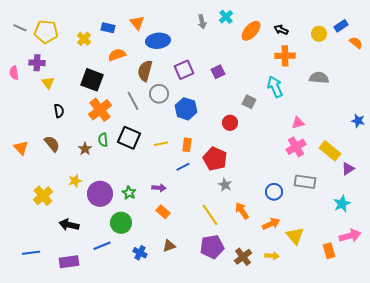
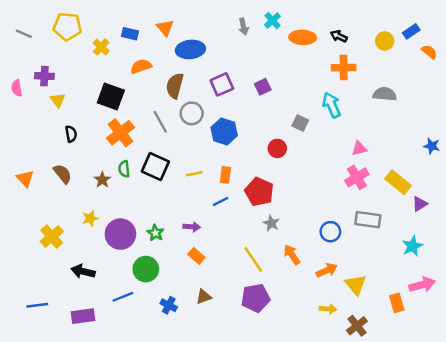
orange ellipse: (251, 31) -> (303, 37), turned 50
yellow pentagon: (46, 32) -> (67, 27), moved
brown cross: (243, 257) -> (357, 326), moved

